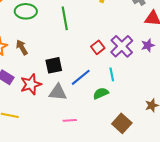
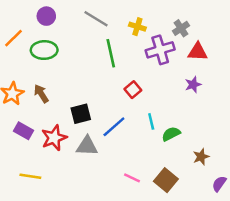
green line: (65, 18) -> (111, 53), moved
purple cross: (122, 46) -> (160, 50), moved, turned 30
green semicircle: (101, 93) -> (171, 134), moved
pink line: (70, 120) -> (132, 178), moved, turned 32

